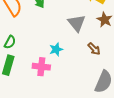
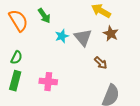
cyan star: (56, 49) -> (62, 36), moved

